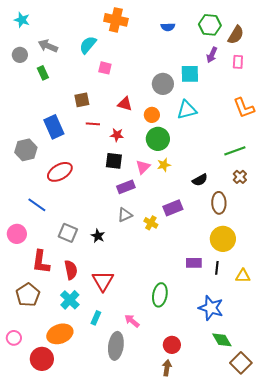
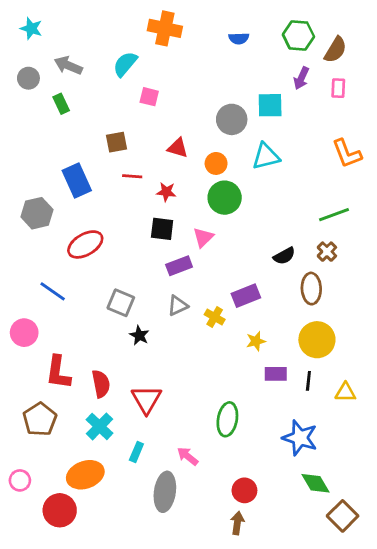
yellow star: (164, 165) -> (256, 341), moved
brown cross: (240, 177) -> (327, 252), moved
gray square: (68, 233) -> (121, 303), moved

